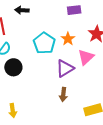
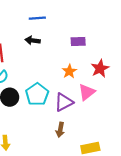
black arrow: (22, 10) -> (33, 40), moved
cyan pentagon: (44, 43) -> (37, 94), moved

